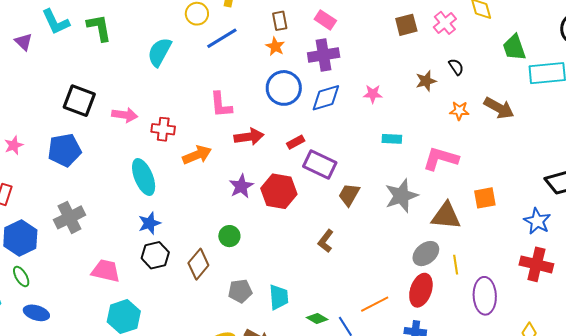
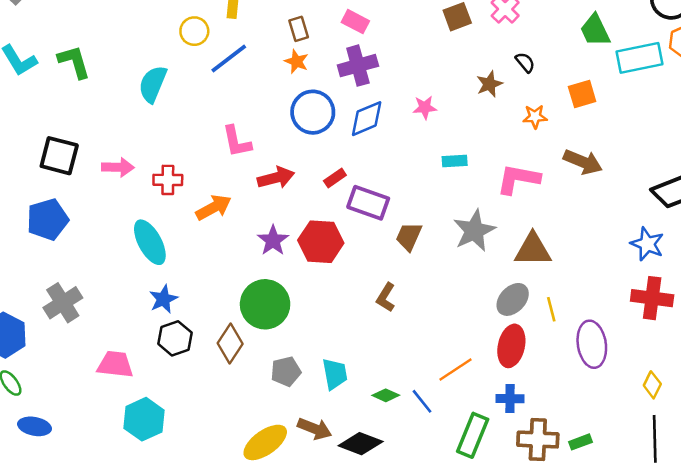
brown arrow: (499, 108) -> (583, 162), moved
orange square: (485, 198) -> (582, 94), moved
green circle: (229, 236) -> (265, 304), size x1.8

